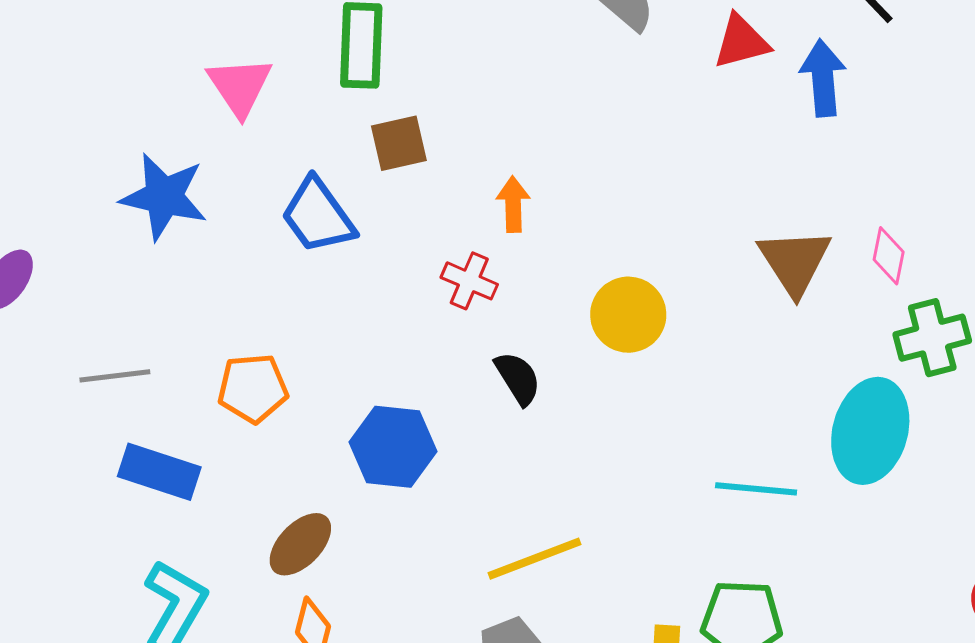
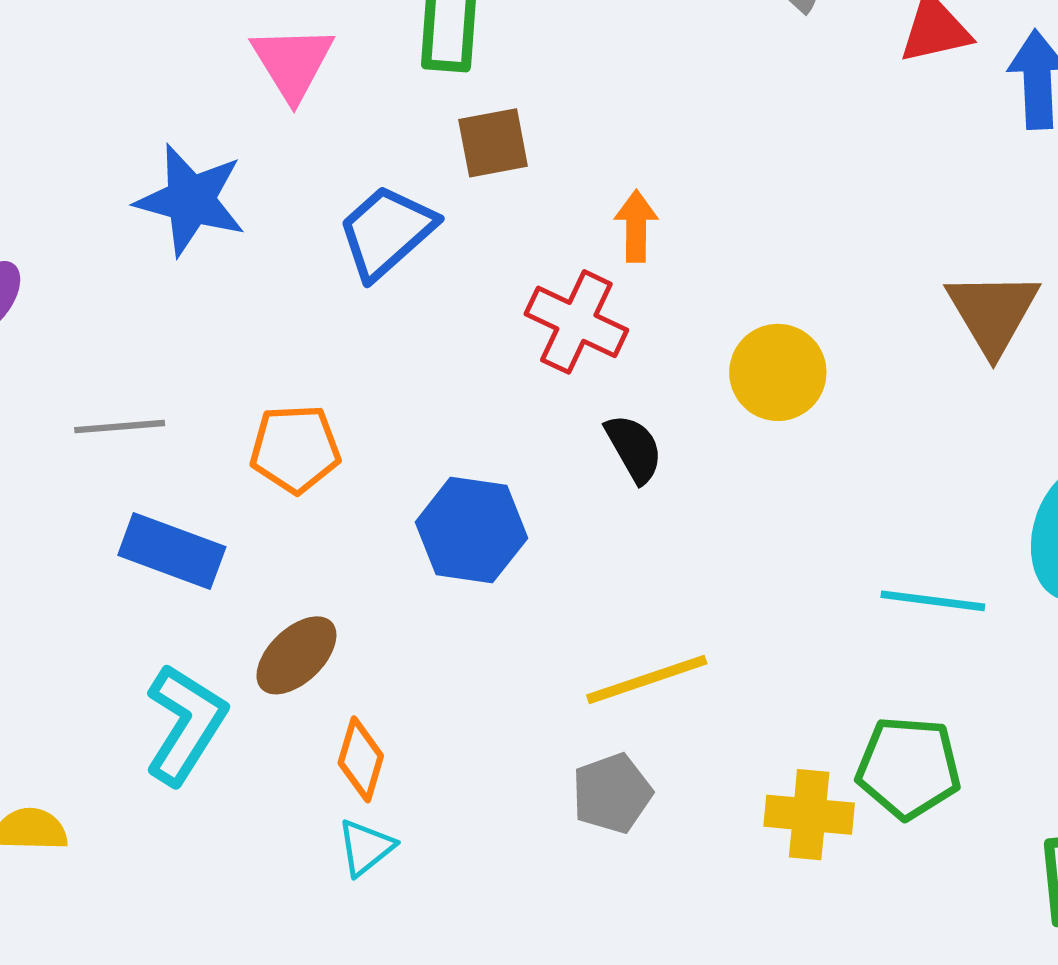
blue trapezoid: (318, 216) -> (386, 232), turned 82
red cross: (469, 281) -> (576, 322), size x1.4
brown ellipse: (300, 544) -> (296, 655), moved

